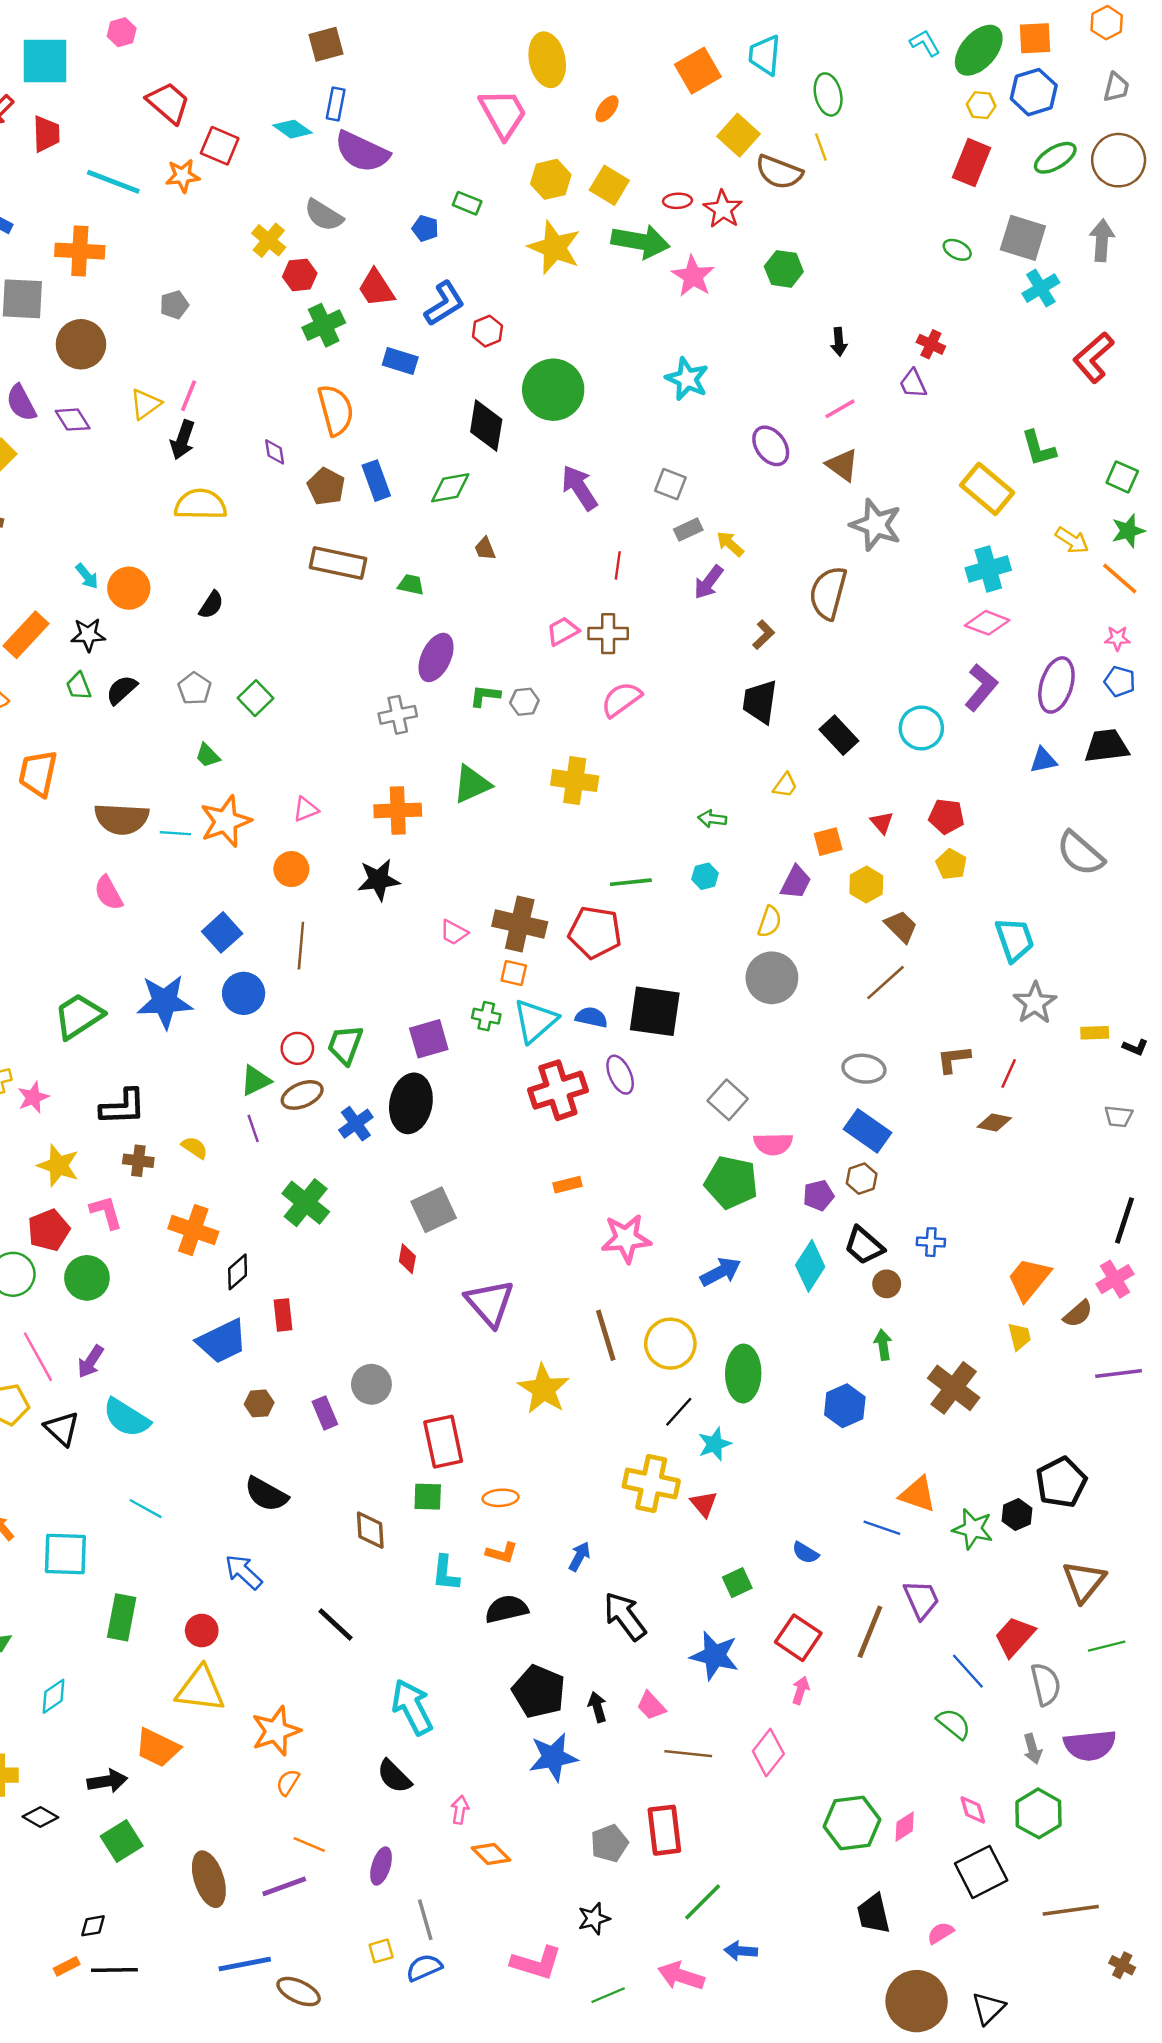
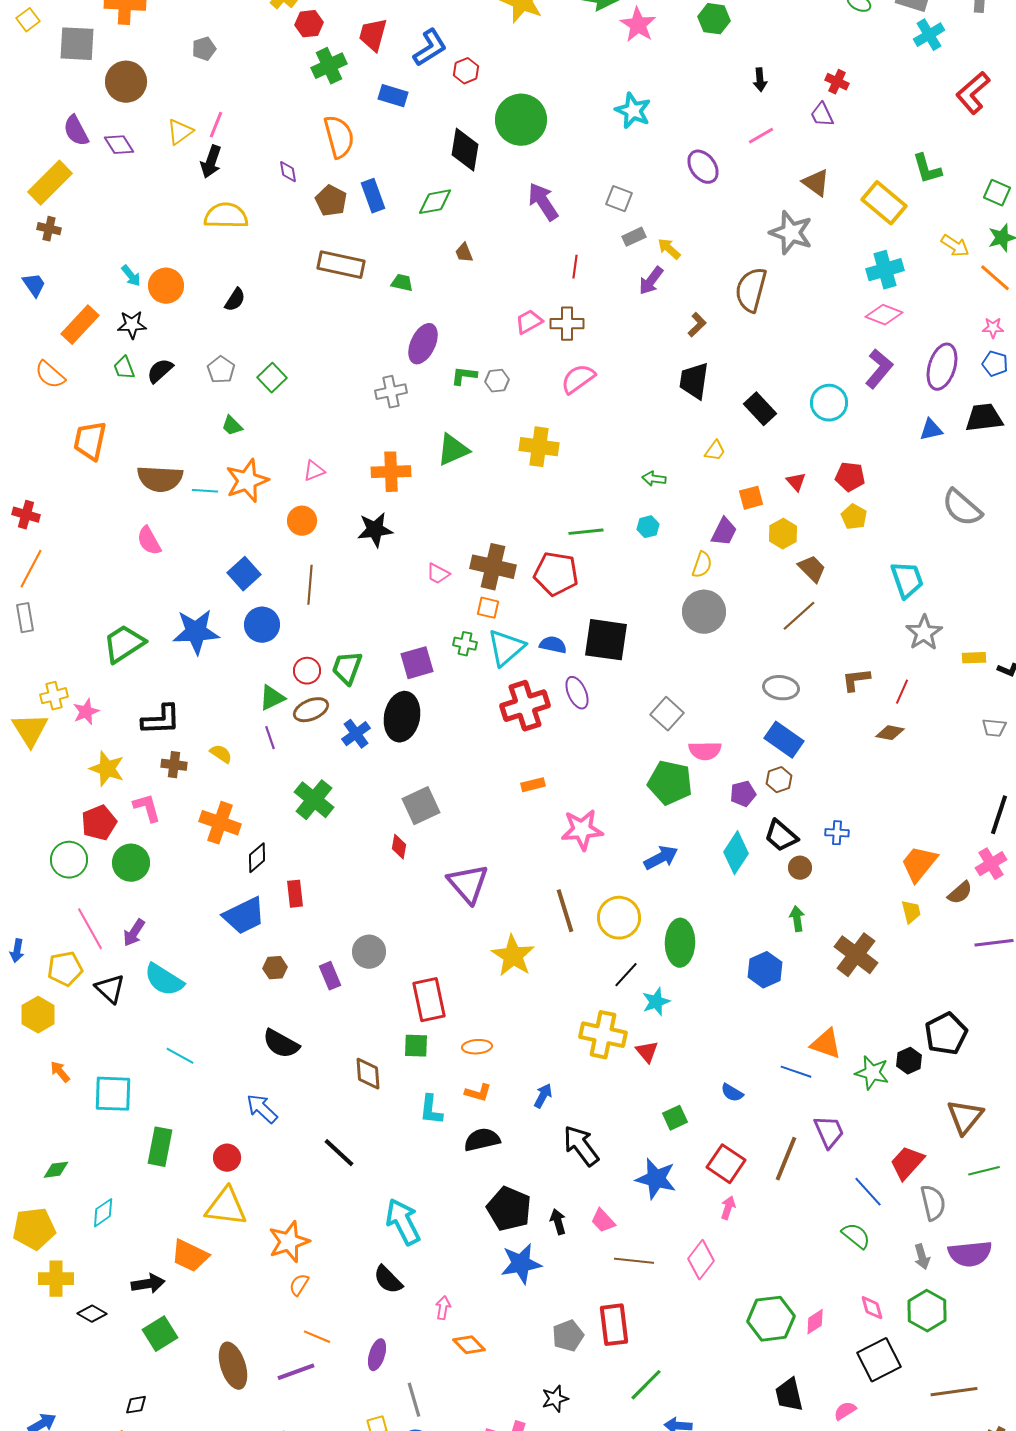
red trapezoid: (376, 288) -> (373, 35), turned 48
brown triangle: (842, 465) -> (816, 183), moved

